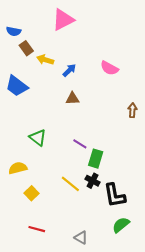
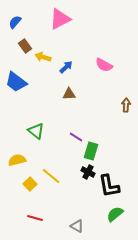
blue semicircle: (14, 31) -> (15, 22), moved, turned 120
yellow line: (70, 184) -> (51, 176), moved

